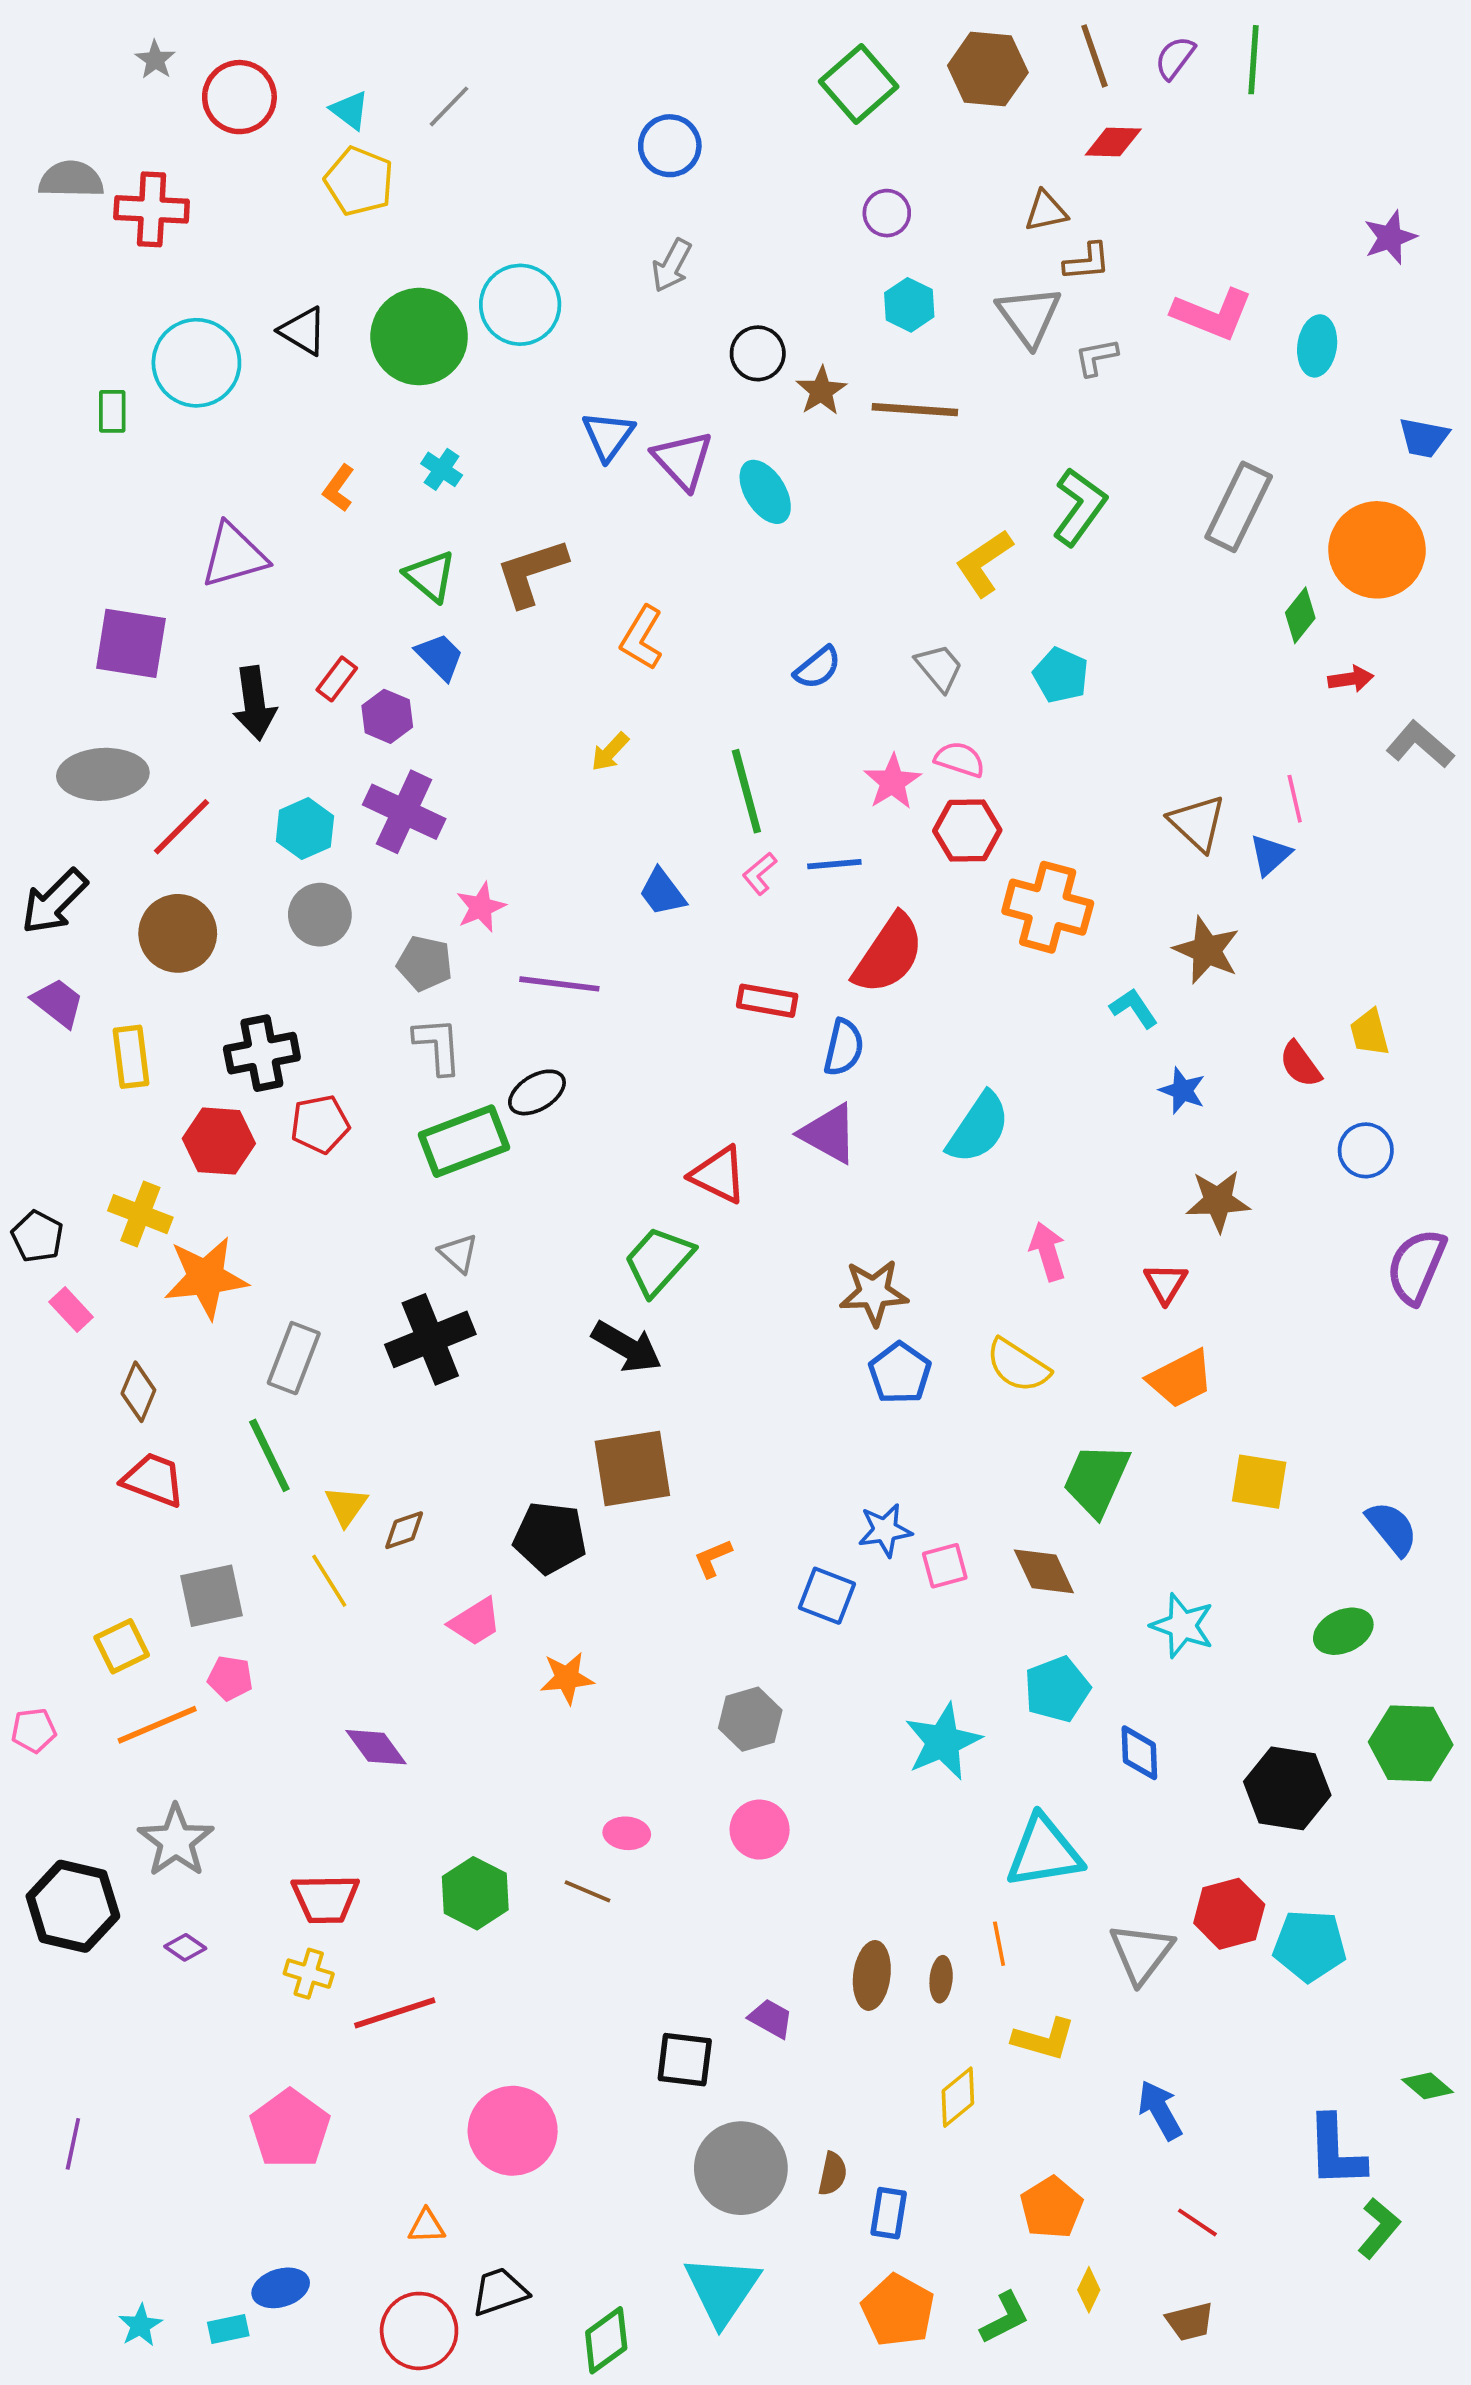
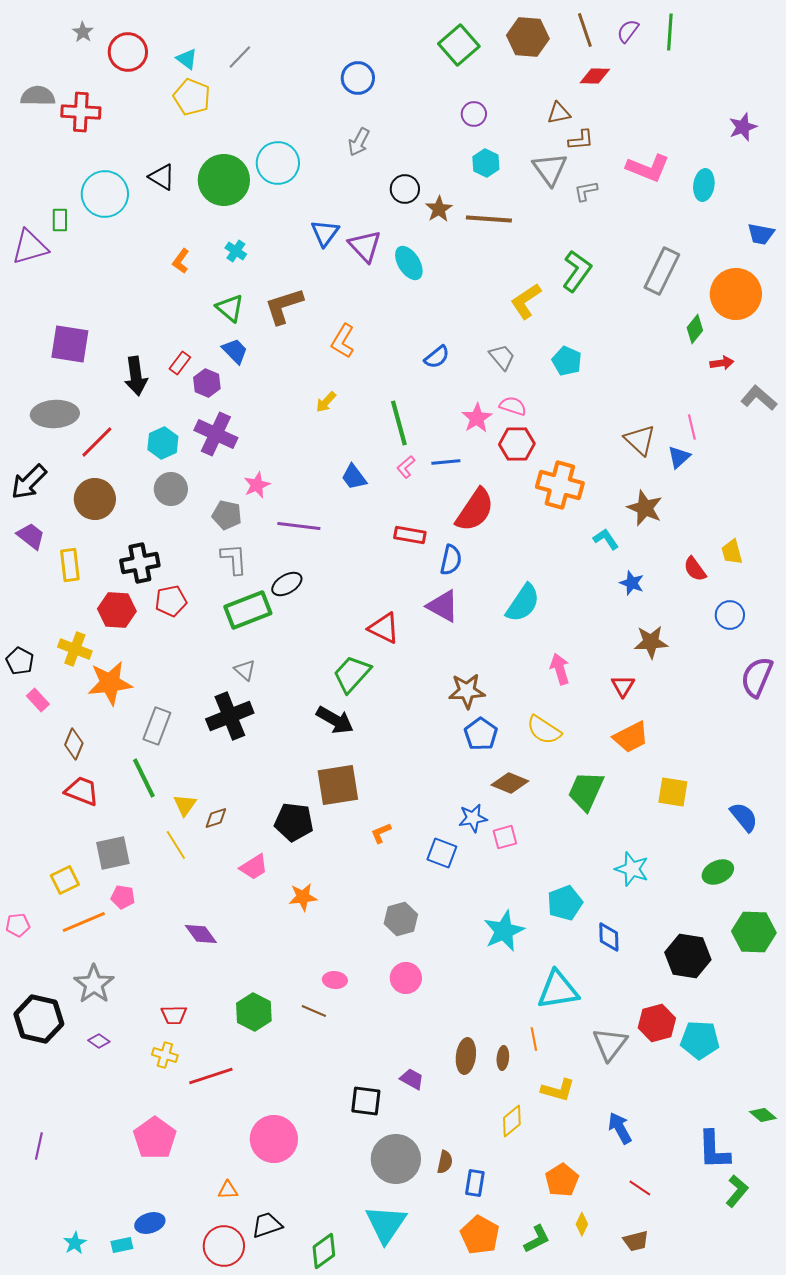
purple triangle: (234, 555) -> (30, 247), moved
brown diamond: (1044, 1571) -> (510, 783), moved, turned -42
red trapezoid: (326, 1899) -> (174, 1015), size x0.7

